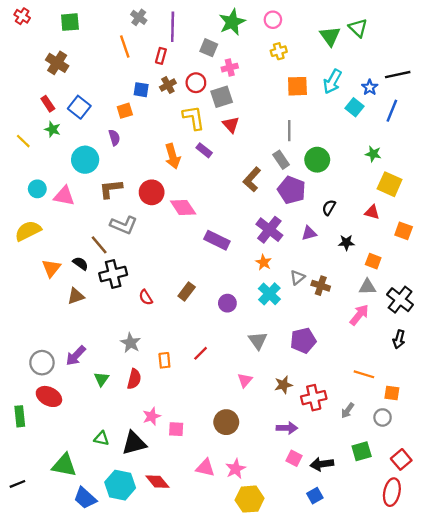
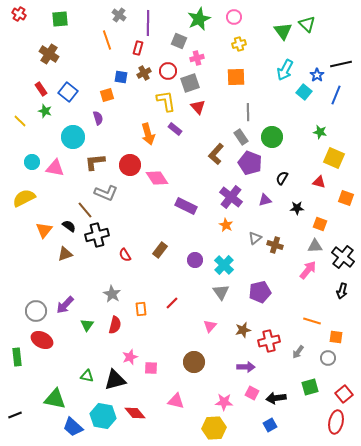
orange square: (297, 86) -> (236, 77), moved
cyan cross: (269, 294) -> (224, 265), moved
pink star: (236, 469) -> (224, 402), moved, turned 30

